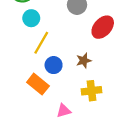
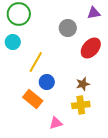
cyan circle: (31, 18) -> (13, 42), moved
brown star: (84, 61) -> (83, 84), moved

